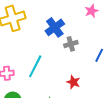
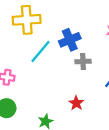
cyan line: (35, 66) -> (40, 51), moved

